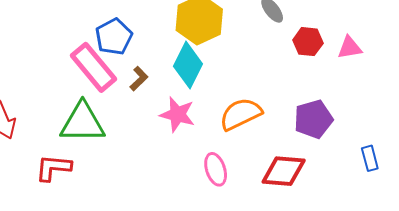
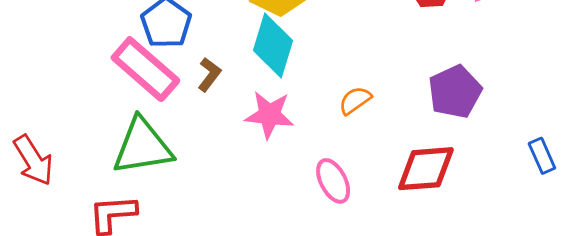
orange semicircle: (241, 114) -> (355, 100), size x0.6
blue rectangle: (370, 158) -> (542, 156), moved

